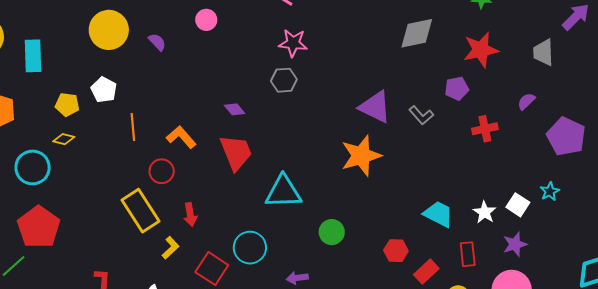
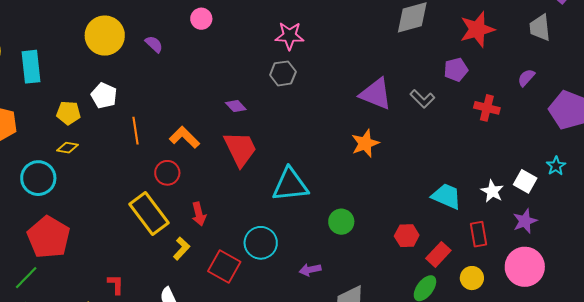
red cross: (485, 129) -> (487, 108), turned 30
orange star: (361, 156) -> (365, 143), size x0.7

